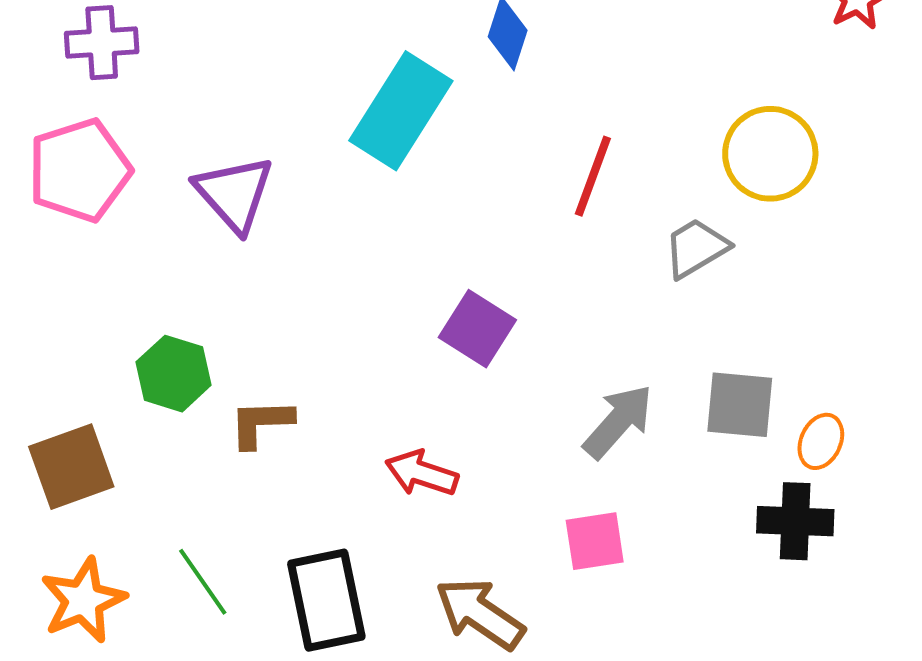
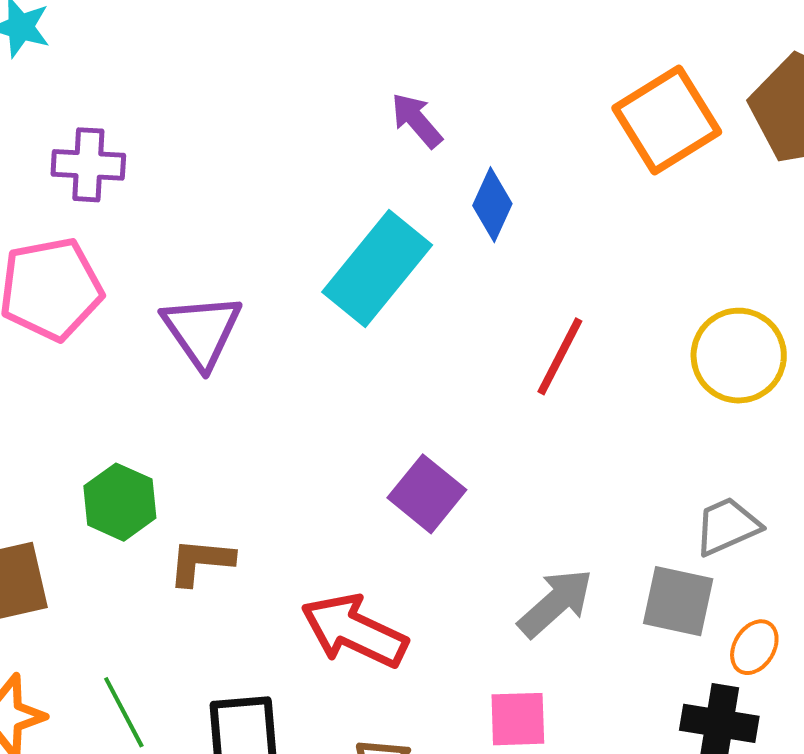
gray trapezoid: (696, 248) -> (727, 526), moved
red arrow: (422, 473) -> (354, 631), size x1.5

